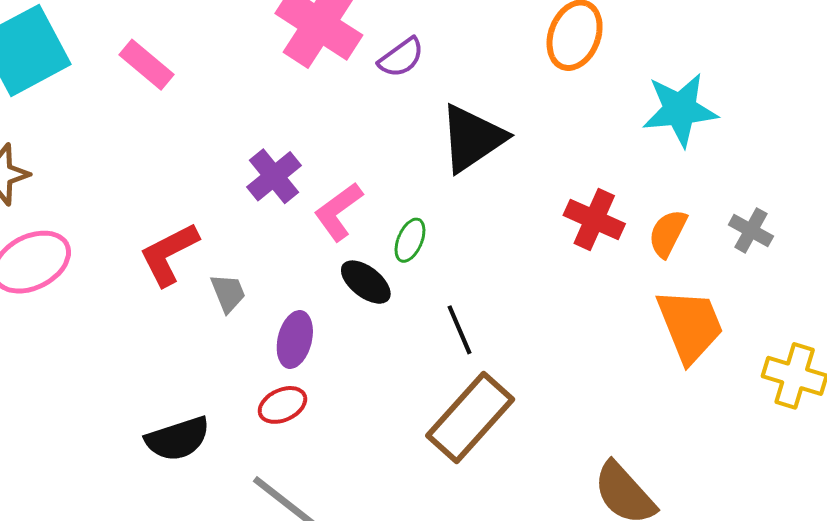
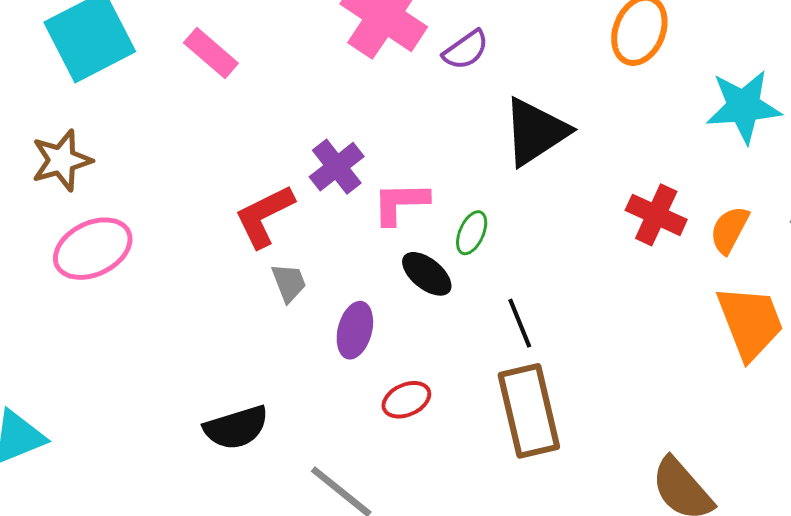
pink L-shape: (338, 212) -> (400, 203), turned 34
red L-shape: (169, 254) -> (264, 216), moved
red ellipse: (282, 405) -> (406, 400), moved
brown rectangle: (470, 417) -> (529, 411), turned -56

